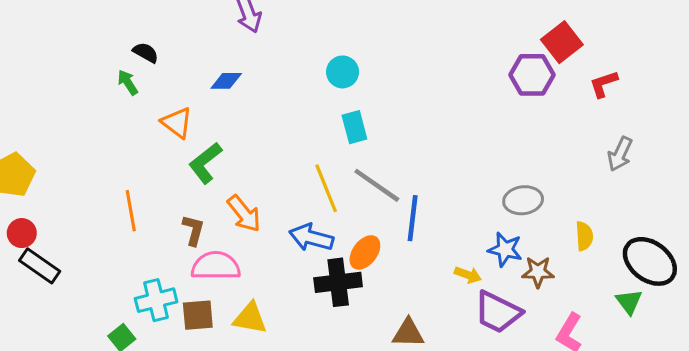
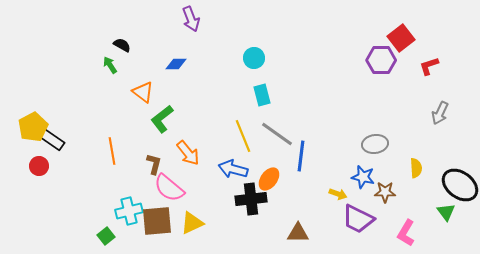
black rectangle: (40, 266) -> (51, 139), moved
pink semicircle: (216, 266) -> (169, 188), turned -140
brown square: (198, 315) -> (157, 221), size x1.4
yellow triangle: (250, 318) -> (192, 223), turned -35

